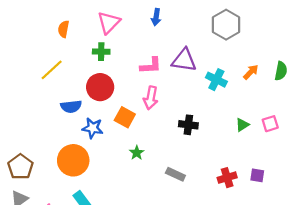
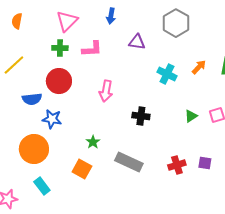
orange semicircle: (64, 29) -> (17, 21), moved
purple triangle: (184, 60) -> (137, 42), moved, size x0.7
pink L-shape: (151, 66) -> (92, 49), moved
orange square: (125, 117) -> (82, 169), moved
gray rectangle: (175, 174) -> (129, 162), size x1.5

